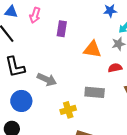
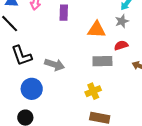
gray rectangle: (95, 92) -> (102, 61), moved
yellow cross: (68, 110) -> (93, 91), moved

